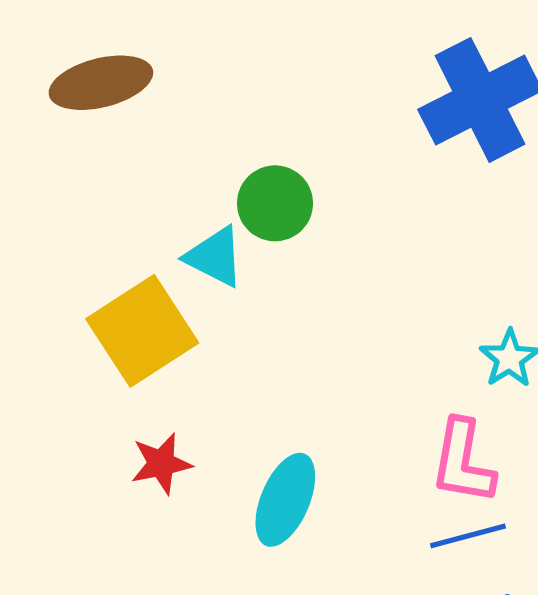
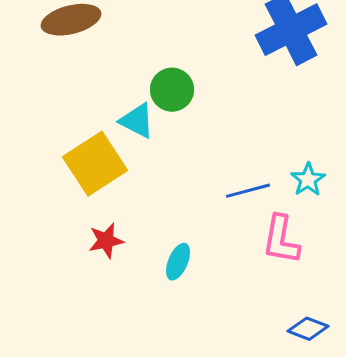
cyan ellipse: (285, 500) -> (178, 262), size x0.7
blue line: (468, 536) -> (248, 191), moved

